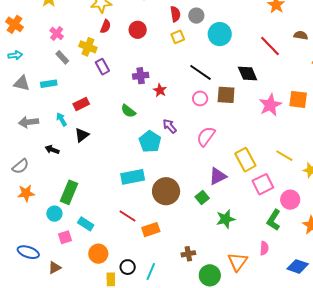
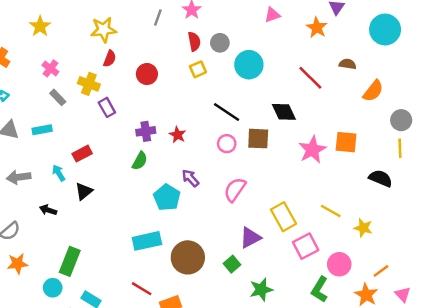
red circle: (138, 30) -> (147, 74), moved
purple cross: (141, 76) -> (146, 131), moved
green semicircle: (128, 111) -> (140, 161), turned -98

